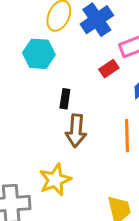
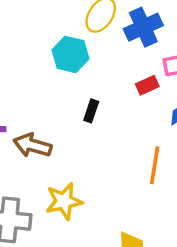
brown arrow: (76, 131) -> (32, 145), moved, turned 92

